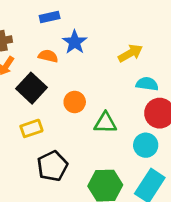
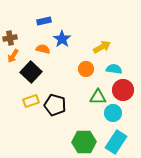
orange circle: (75, 102) -> (86, 69), moved
green triangle: (105, 123) -> (98, 97), moved
black pentagon: (52, 166) -> (55, 105), moved, turned -30

